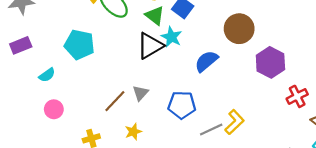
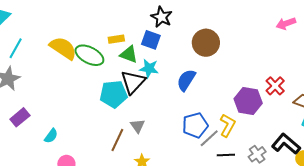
cyan pentagon: (79, 45) -> (114, 94), moved
purple hexagon: (270, 62) -> (248, 101), moved
blue pentagon: (182, 105) -> (195, 125), moved

